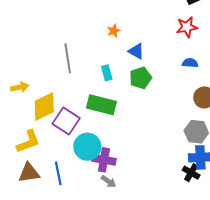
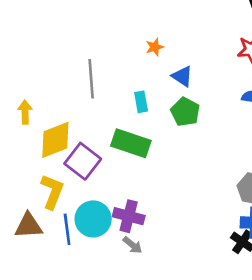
green pentagon: (141, 78) -> (185, 112), turned -30
yellow arrow: (20, 87) -> (25, 112), turned -84
yellow L-shape: (28, 142) -> (52, 192), moved, turned -52
cyan circle: (87, 147) -> (93, 219), moved

